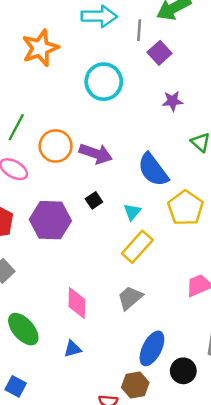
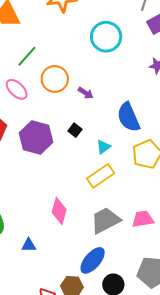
purple arrow: (96, 154) -> (86, 93), size x0.6
black square: (94, 200) -> (75, 130), turned -32
gray trapezoid: (130, 298) -> (105, 220), moved, size x1.4
pink diamond: (77, 303) -> (59, 211), moved

